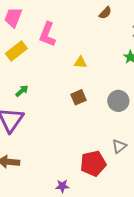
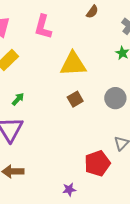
pink L-shape: (47, 34) -> (43, 27), moved
yellow triangle: (80, 62) -> (73, 64), size x2.0

